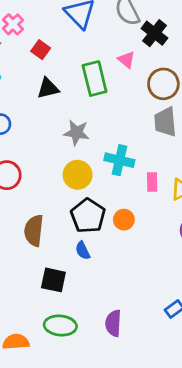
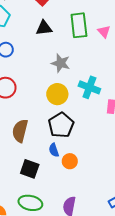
pink triangle: (126, 60) -> (104, 32), moved
orange circle: (124, 220) -> (70, 161), moved

